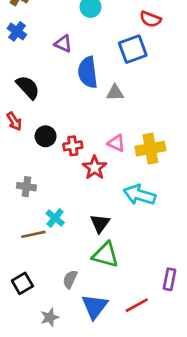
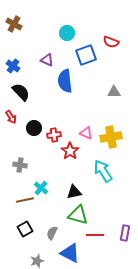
blue cross: (17, 31) -> (13, 66), moved
blue square: (133, 49) -> (86, 55), moved
gray triangle: (115, 93) -> (114, 92), moved
cyan arrow: (140, 195) -> (103, 171), turned 40
black triangle: (100, 223) -> (74, 192), turned 42
black square: (22, 283) -> (25, 229), moved
red line: (137, 305) -> (95, 235), moved, turned 30
blue triangle: (95, 307) -> (70, 253), turned -40

